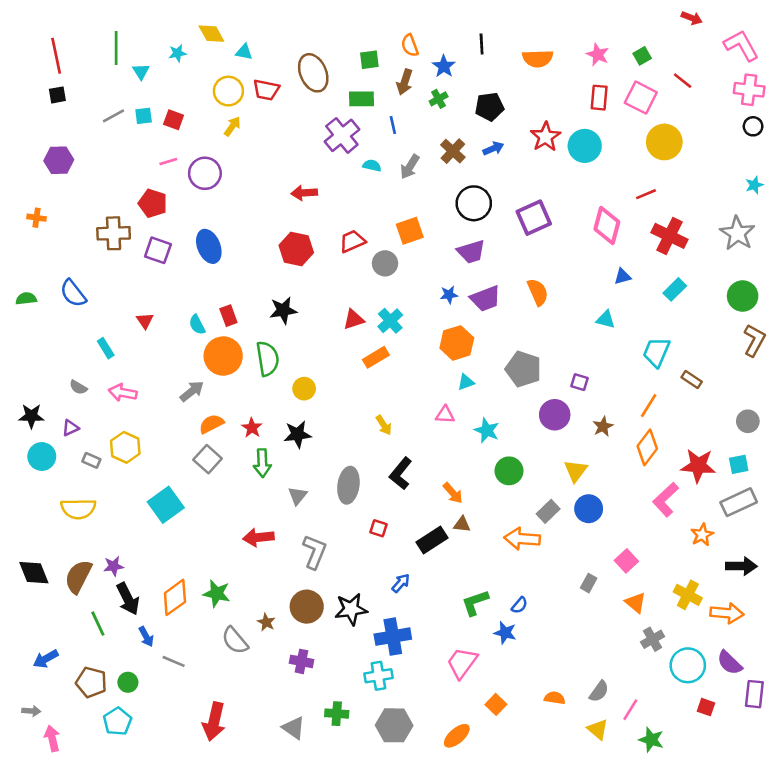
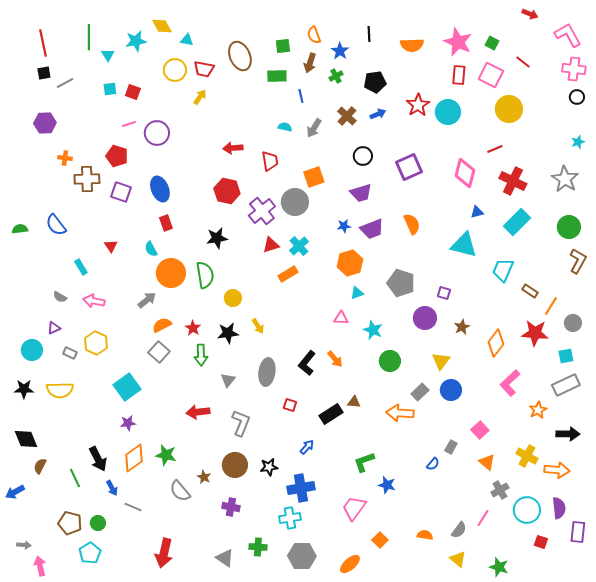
cyan star: (177, 53) -> (136, 41), size x1.5
pink star: (598, 55) -> (458, 42), size x1.6
green square: (642, 56) -> (492, 43), turned -32
gray line: (114, 116) -> (65, 83), moved
yellow arrow: (232, 126) -> (200, 97), moved
purple cross: (342, 135) -> (262, 211), moved
black circle: (474, 203) -> (363, 156), size x0.7
orange cross: (37, 218) -> (65, 158), moved
red trapezoid: (352, 241) -> (270, 161), moved, turned 105
gray circle: (385, 263) -> (295, 202), size x1.4
cyan rectangle: (675, 289) -> (517, 222), size x1.5
red rectangle: (228, 316) -> (166, 223), moved
cyan triangle: (606, 319) -> (464, 245), size x1.8
orange line: (649, 406) -> (551, 306), moved
black star: (31, 416) -> (24, 389), moved
yellow arrow: (384, 425) -> (258, 326), moved
red star: (698, 466) -> (535, 333), moved
orange arrow: (453, 493) -> (335, 359), moved
purple star: (114, 566) -> (128, 423), moved
brown semicircle: (78, 577) -> (40, 466), moved, size x0.6
blue semicircle: (519, 605) -> (433, 464), moved
black star: (351, 609) -> (269, 467), size x0.7
blue arrow: (46, 659) -> (15, 492), moved
purple semicircle: (730, 663) -> (559, 508), turned -140
pink line: (630, 710) -> (483, 518), moved

